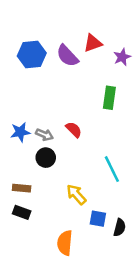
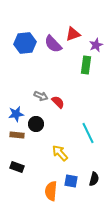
green rectangle: (109, 98) -> (86, 65), moved
blue star: (20, 132) -> (16, 114), moved
gray arrow: (44, 135) -> (41, 96), moved
brown rectangle: (22, 188) -> (17, 135), moved
blue square: (98, 219) -> (71, 181), moved

